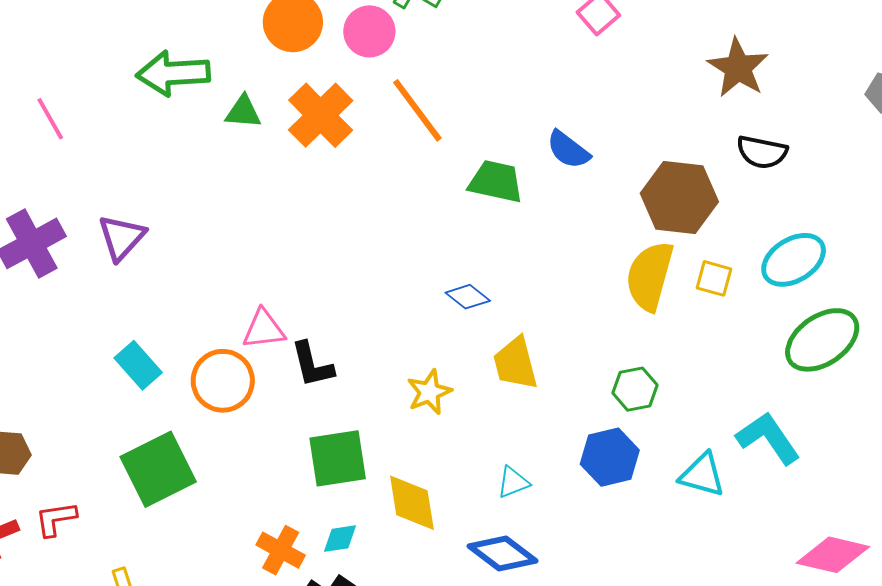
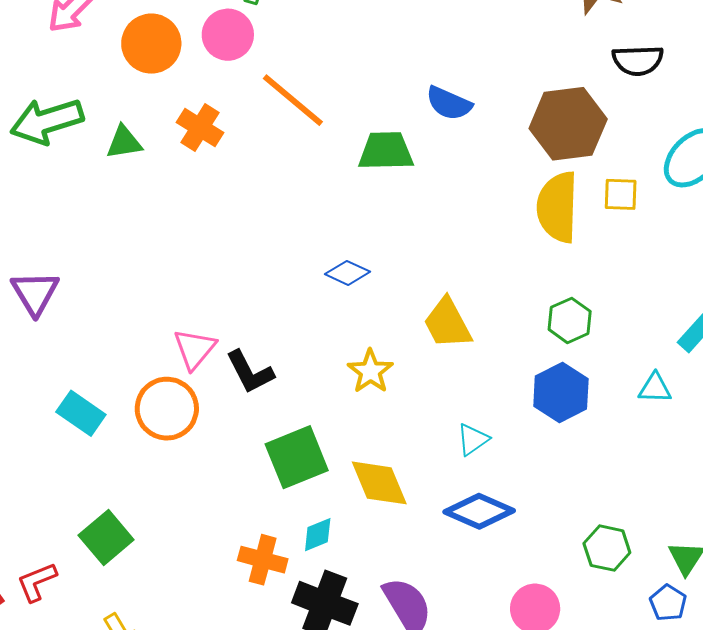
orange cross: (321, 115) -> (200, 128), size x0.7
blue diamond: (468, 297) -> (347, 273), moved
pink triangle: (264, 329) -> (195, 349), turned -30
green square: (158, 469) -> (106, 537), moved, size x0.7
cyan triangle: (702, 475) -> (655, 388), size x0.7

